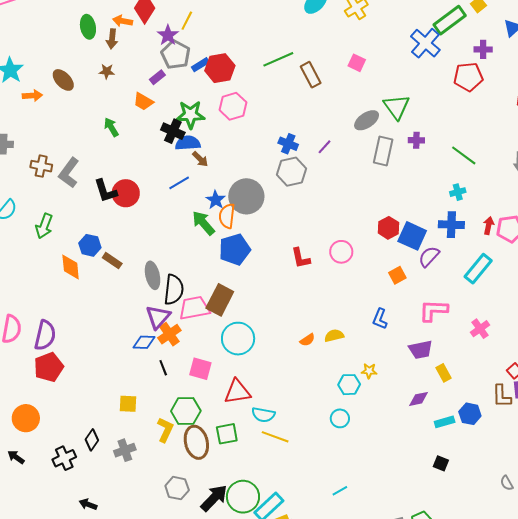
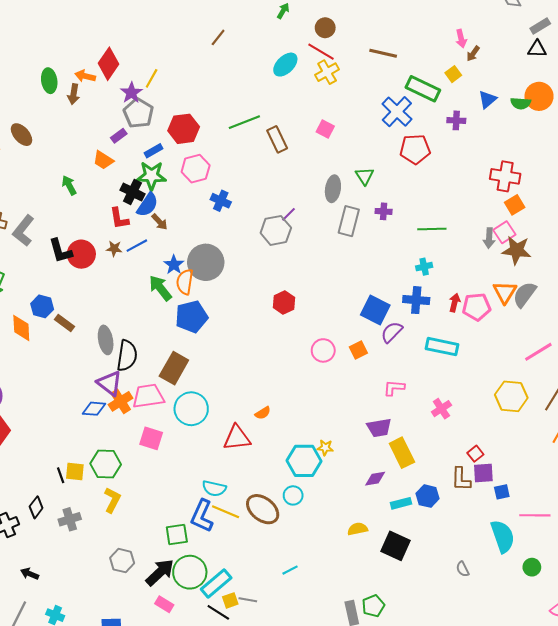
green rectangle: (450, 20) -> (423, 89), turned 60
blue rectangle: (200, 65) -> (154, 151), moved
brown star: (107, 71) -> (114, 249), moved
red pentagon: (468, 77) -> (415, 149), moved
green triangle: (397, 107) -> (364, 176), size x0.7
gray ellipse: (367, 120) -> (333, 189), turned -50
blue semicircle: (188, 143) -> (147, 205), turned 125
blue cross: (288, 144) -> (221, 201), moved
green line: (464, 155) -> (432, 229), turned -40
gray hexagon: (292, 172) -> (276, 230), moved
red hexagon: (388, 228) -> (284, 302), moved
pink circle: (341, 252) -> (323, 350), moved
red L-shape: (301, 258) -> (119, 218), moved
cyan rectangle: (478, 269) -> (442, 347), turned 60
pink trapezoid: (194, 308) -> (148, 396), moved
pink L-shape: (433, 310) -> (394, 388), size x0.7
purple triangle: (158, 317) -> (109, 383), turned -36
blue L-shape: (380, 319) -> (202, 516), moved, size x1.5
yellow semicircle: (334, 336) -> (358, 529), moved
black line: (163, 368) -> (61, 475), moved
yellow rectangle: (444, 373) -> (402, 453), size x1.6
cyan hexagon: (349, 385) -> (304, 461), size x1.5
red triangle: (237, 392) -> (237, 438), moved
green hexagon: (186, 411) -> (106, 464), moved
green square: (227, 434) -> (177, 534), moved
brown ellipse: (196, 442) -> (263, 509), moved, turned -40
black square: (441, 463) -> (396, 546), size x1.8

